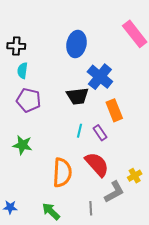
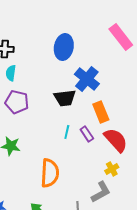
red semicircle: (97, 164) -> (116, 140), moved
yellow cross: (135, 176) -> (112, 169), moved

